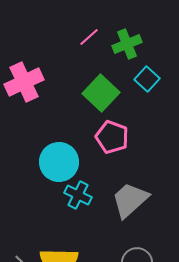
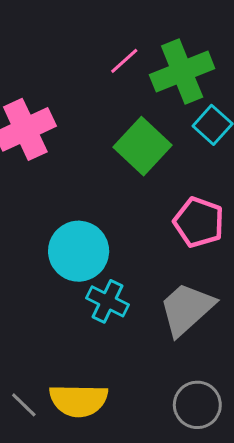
green cross: (127, 44) -> (182, 72), size x1.4
pink pentagon: (112, 137) -> (199, 222), moved

